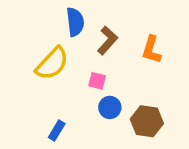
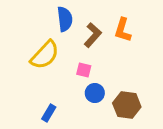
orange L-shape: (151, 50) -> (123, 30), moved

